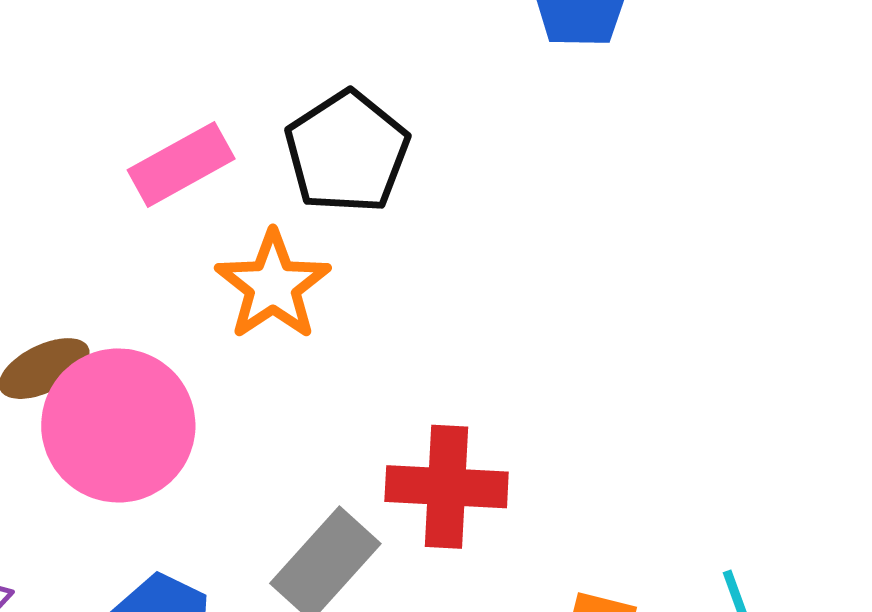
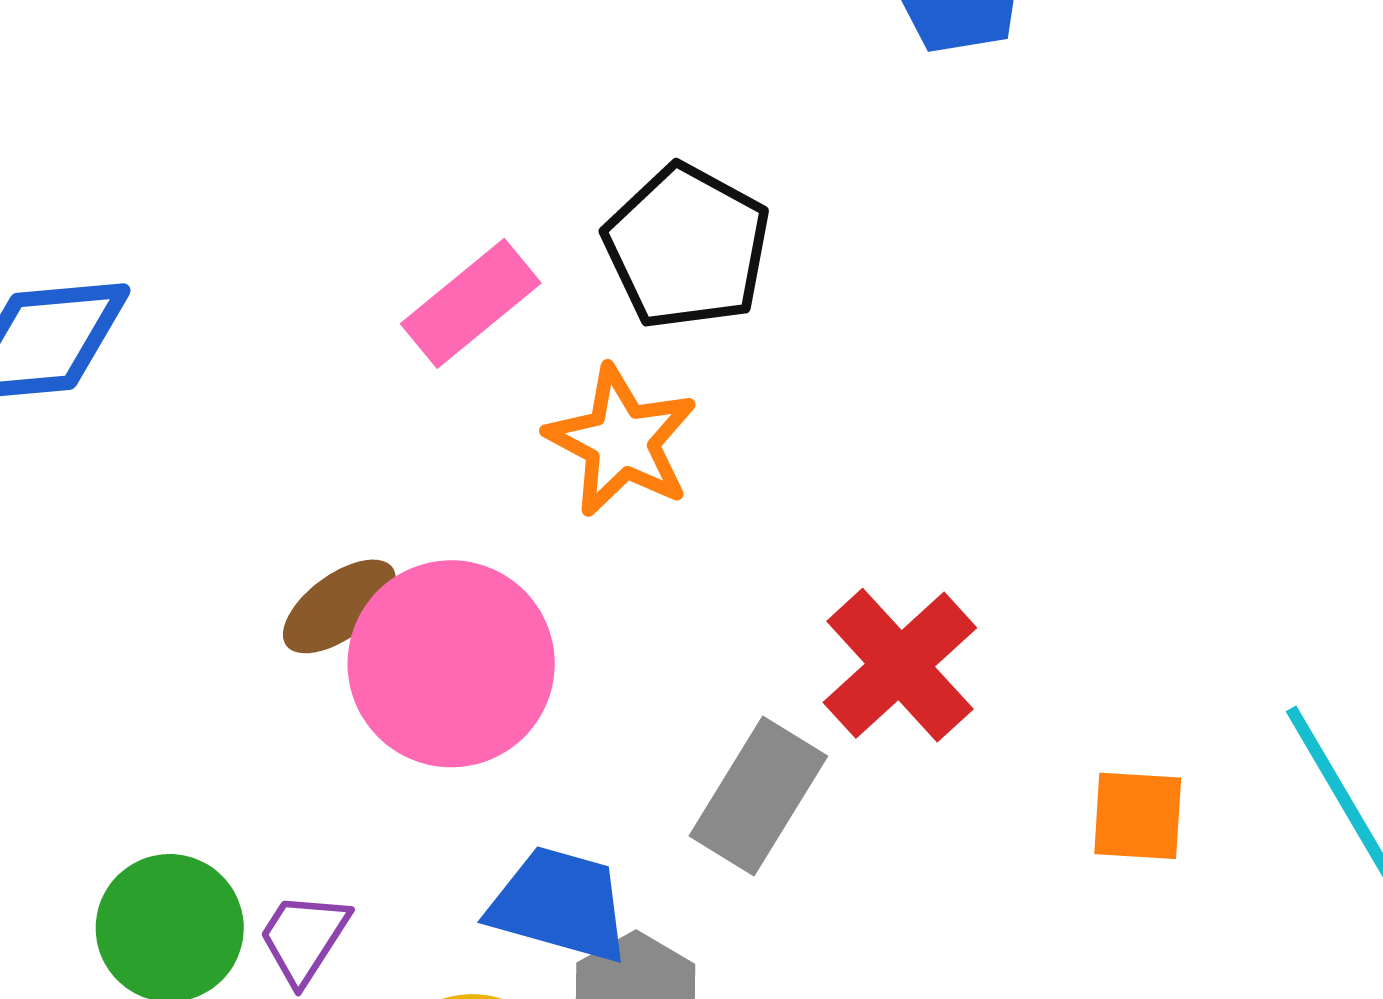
red cross: (447, 487) -> (900, 665), turned -35

